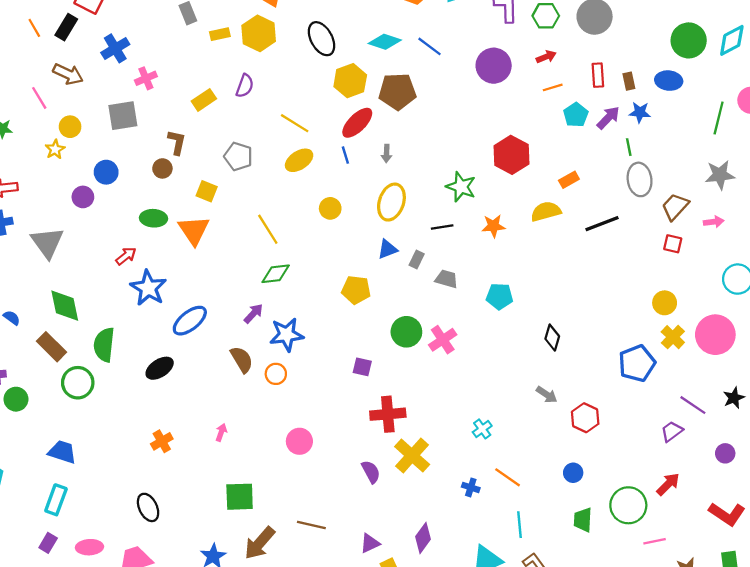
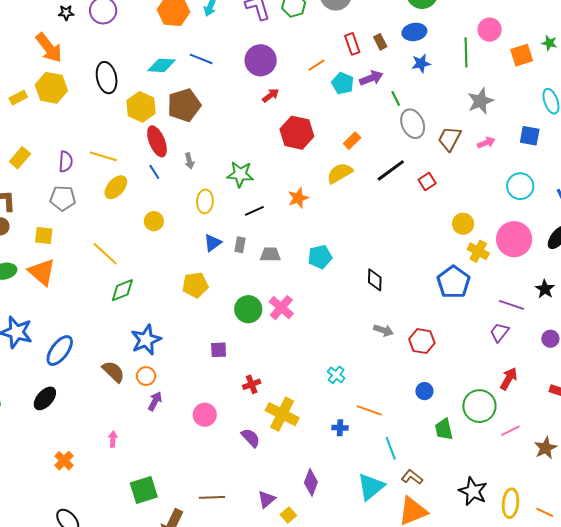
black ellipse: (322, 39) -> (107, 78), turned 32
red arrow: (546, 57) -> (271, 95), moved
purple semicircle: (245, 86) -> (66, 162), moved
blue star: (640, 112) -> (421, 63), moved
purple arrow: (608, 118) -> (371, 78), turned 40
red ellipse: (357, 123) -> (157, 141), turned -52
green star: (461, 187) -> (240, 174), moved
yellow ellipse: (391, 202) -> (205, 201), size x0.7
red square: (673, 244) -> (427, 181), moved, turned -30
purple arrow: (253, 314) -> (155, 401), moved
red cross: (388, 414) -> (252, 384), size x0.6
pink circle: (299, 441) -> (205, 415), moved

